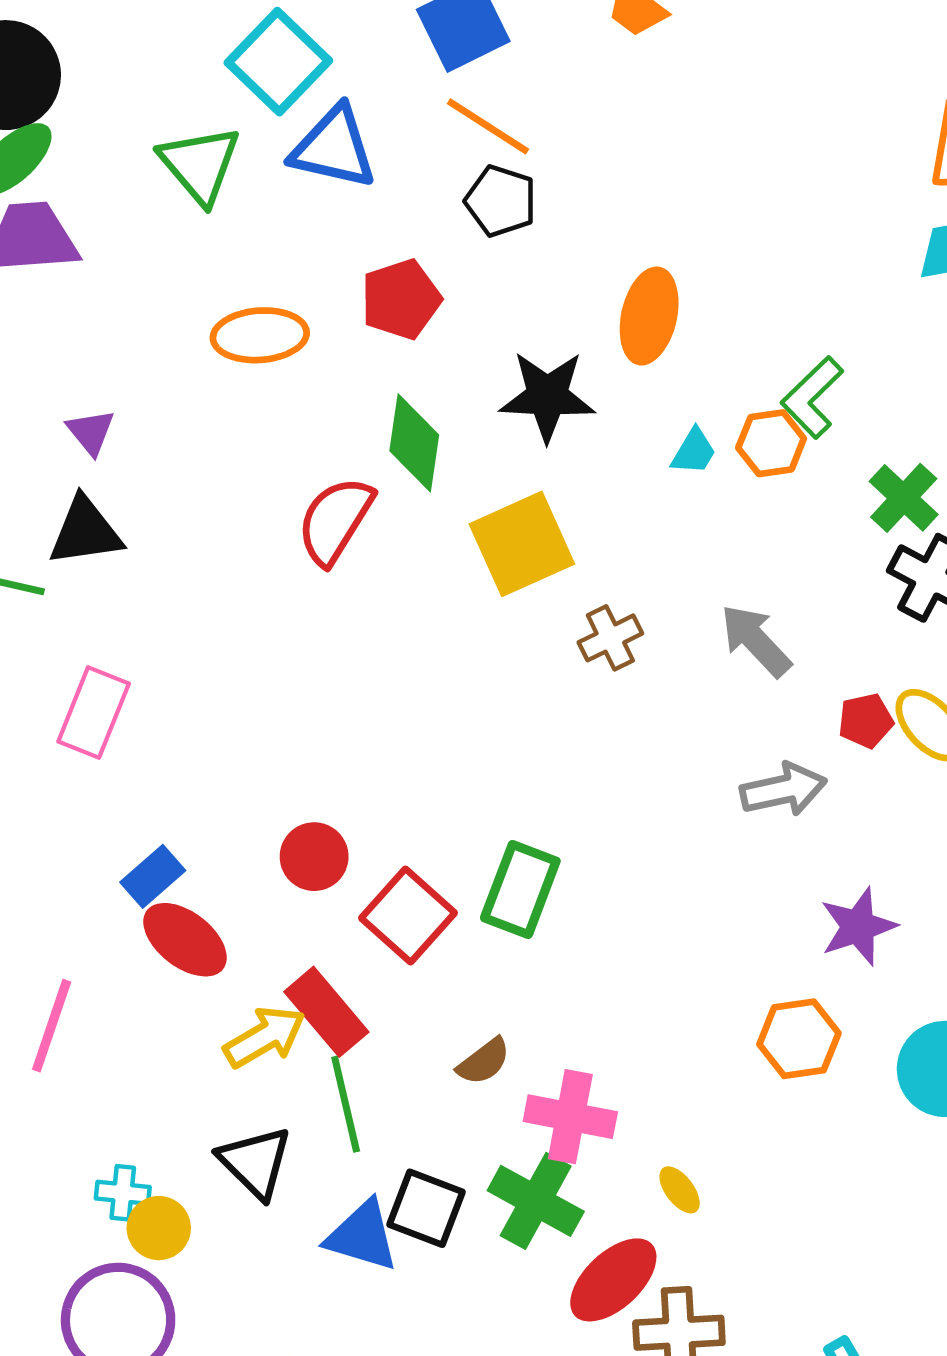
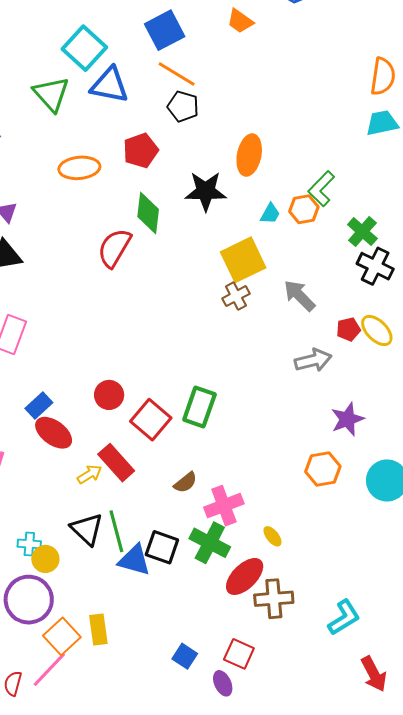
yellow square: (522, 544) -> (243, 260), moved
yellow arrow: (265, 1037) -> (89, 474), size x0.7
green line: (346, 1104) -> (116, 531), moved
pink cross: (570, 1117) -> (224, 506), turned -30

